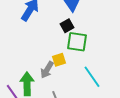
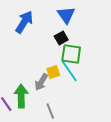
cyan line: (92, 77) -> (69, 71), moved

